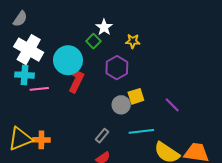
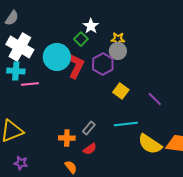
red L-shape: (75, 79) -> (76, 66), moved
yellow square: (136, 96) -> (121, 91), turned -35
gray circle: (121, 105) -> (118, 51), moved
orange cross: (41, 140) -> (67, 138), moved

